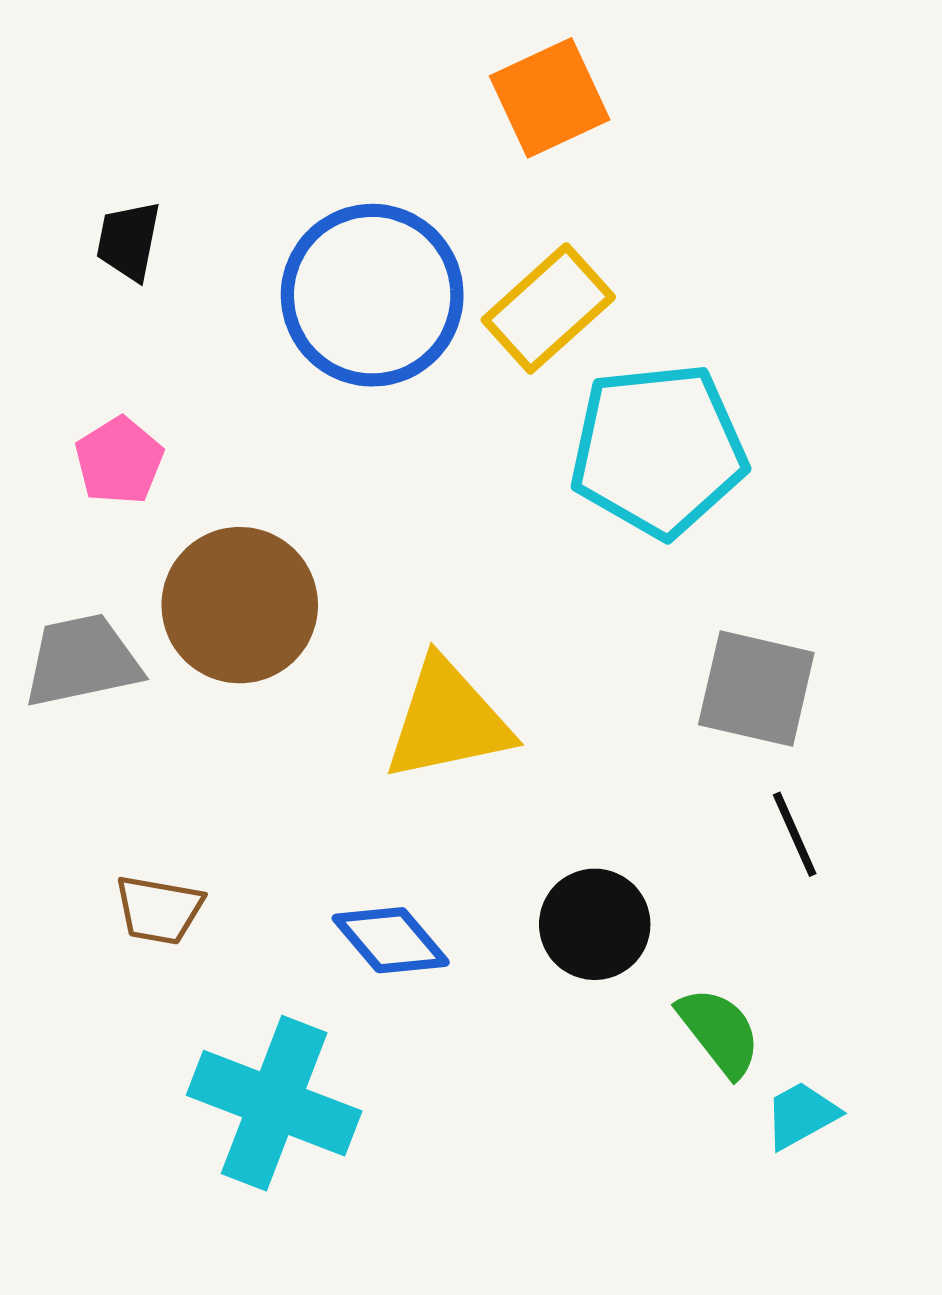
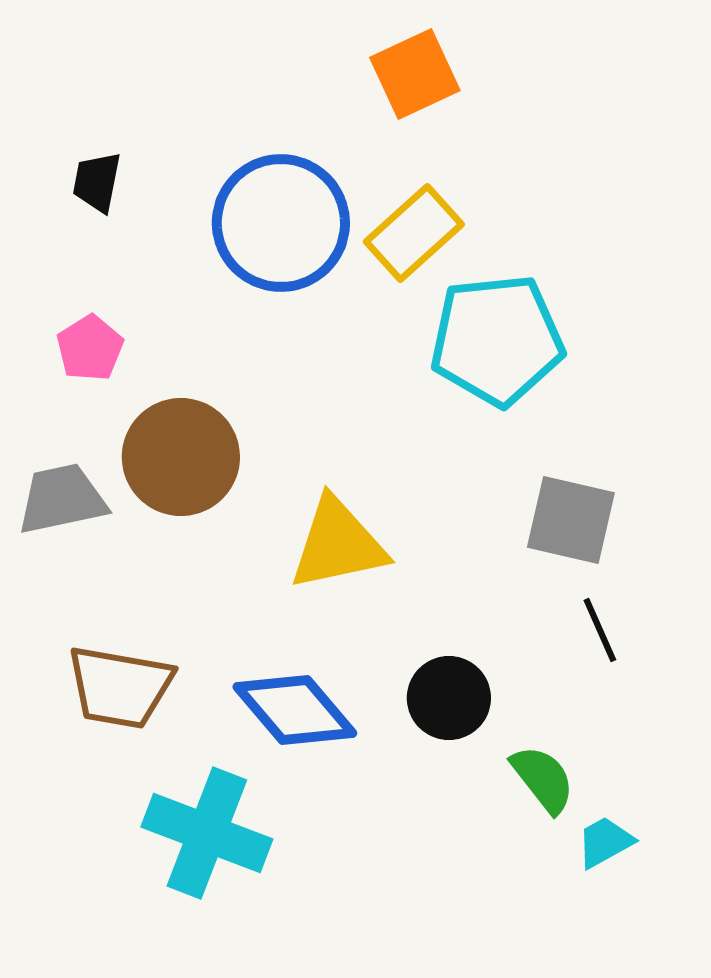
brown trapezoid: (159, 910) -> (120, 687), size x1.6
blue diamond: (391, 940) -> (295, 710), size x1.4

